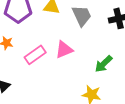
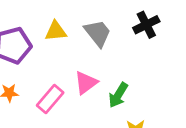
green arrow: (104, 64) -> (118, 95), moved

